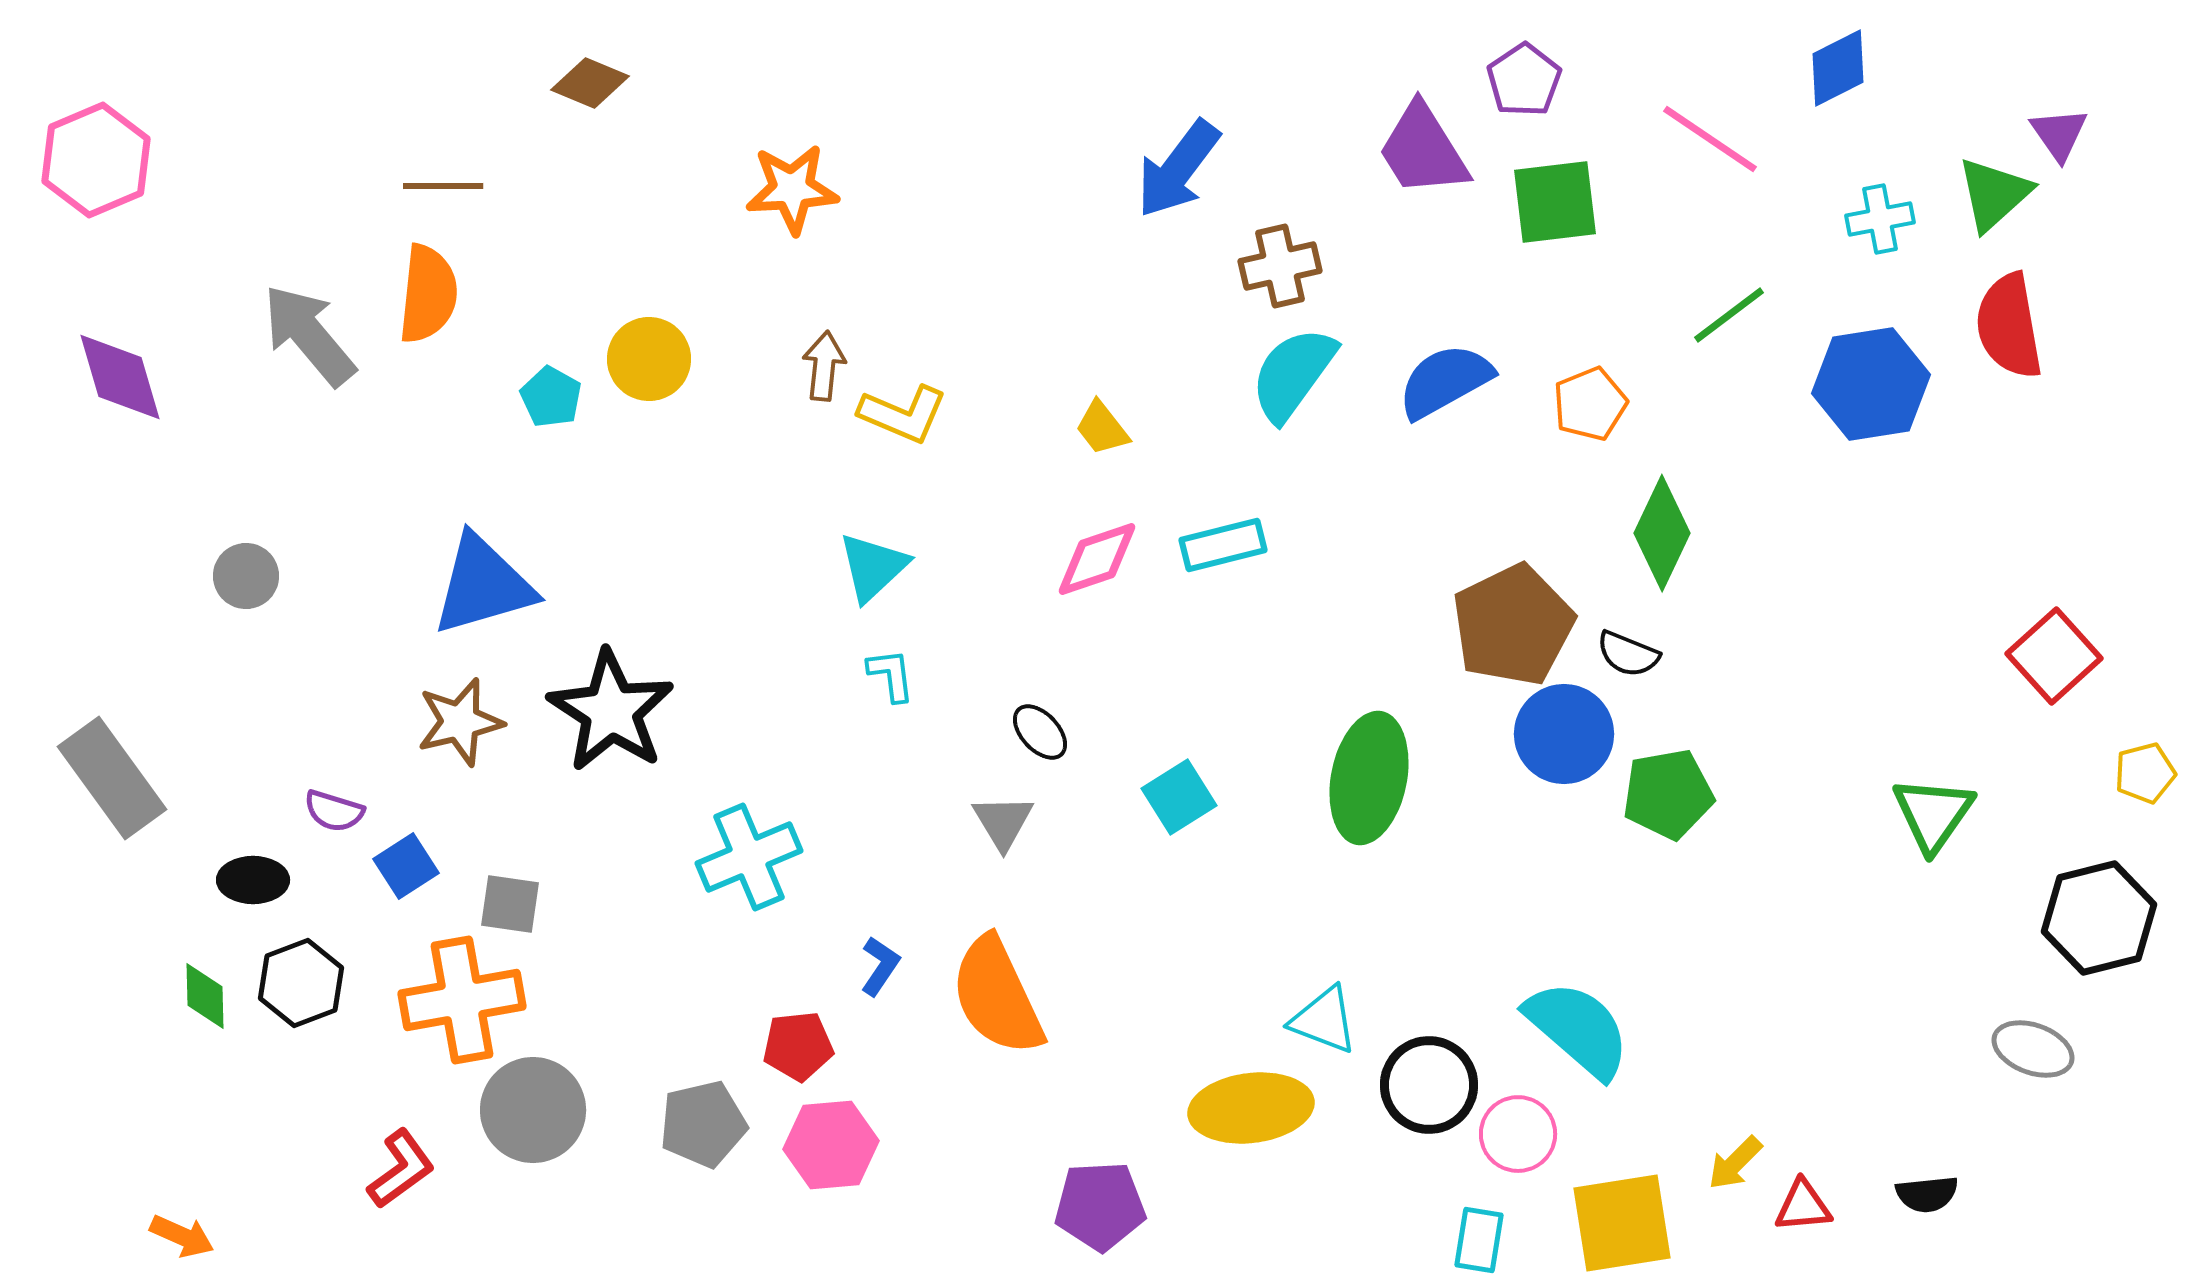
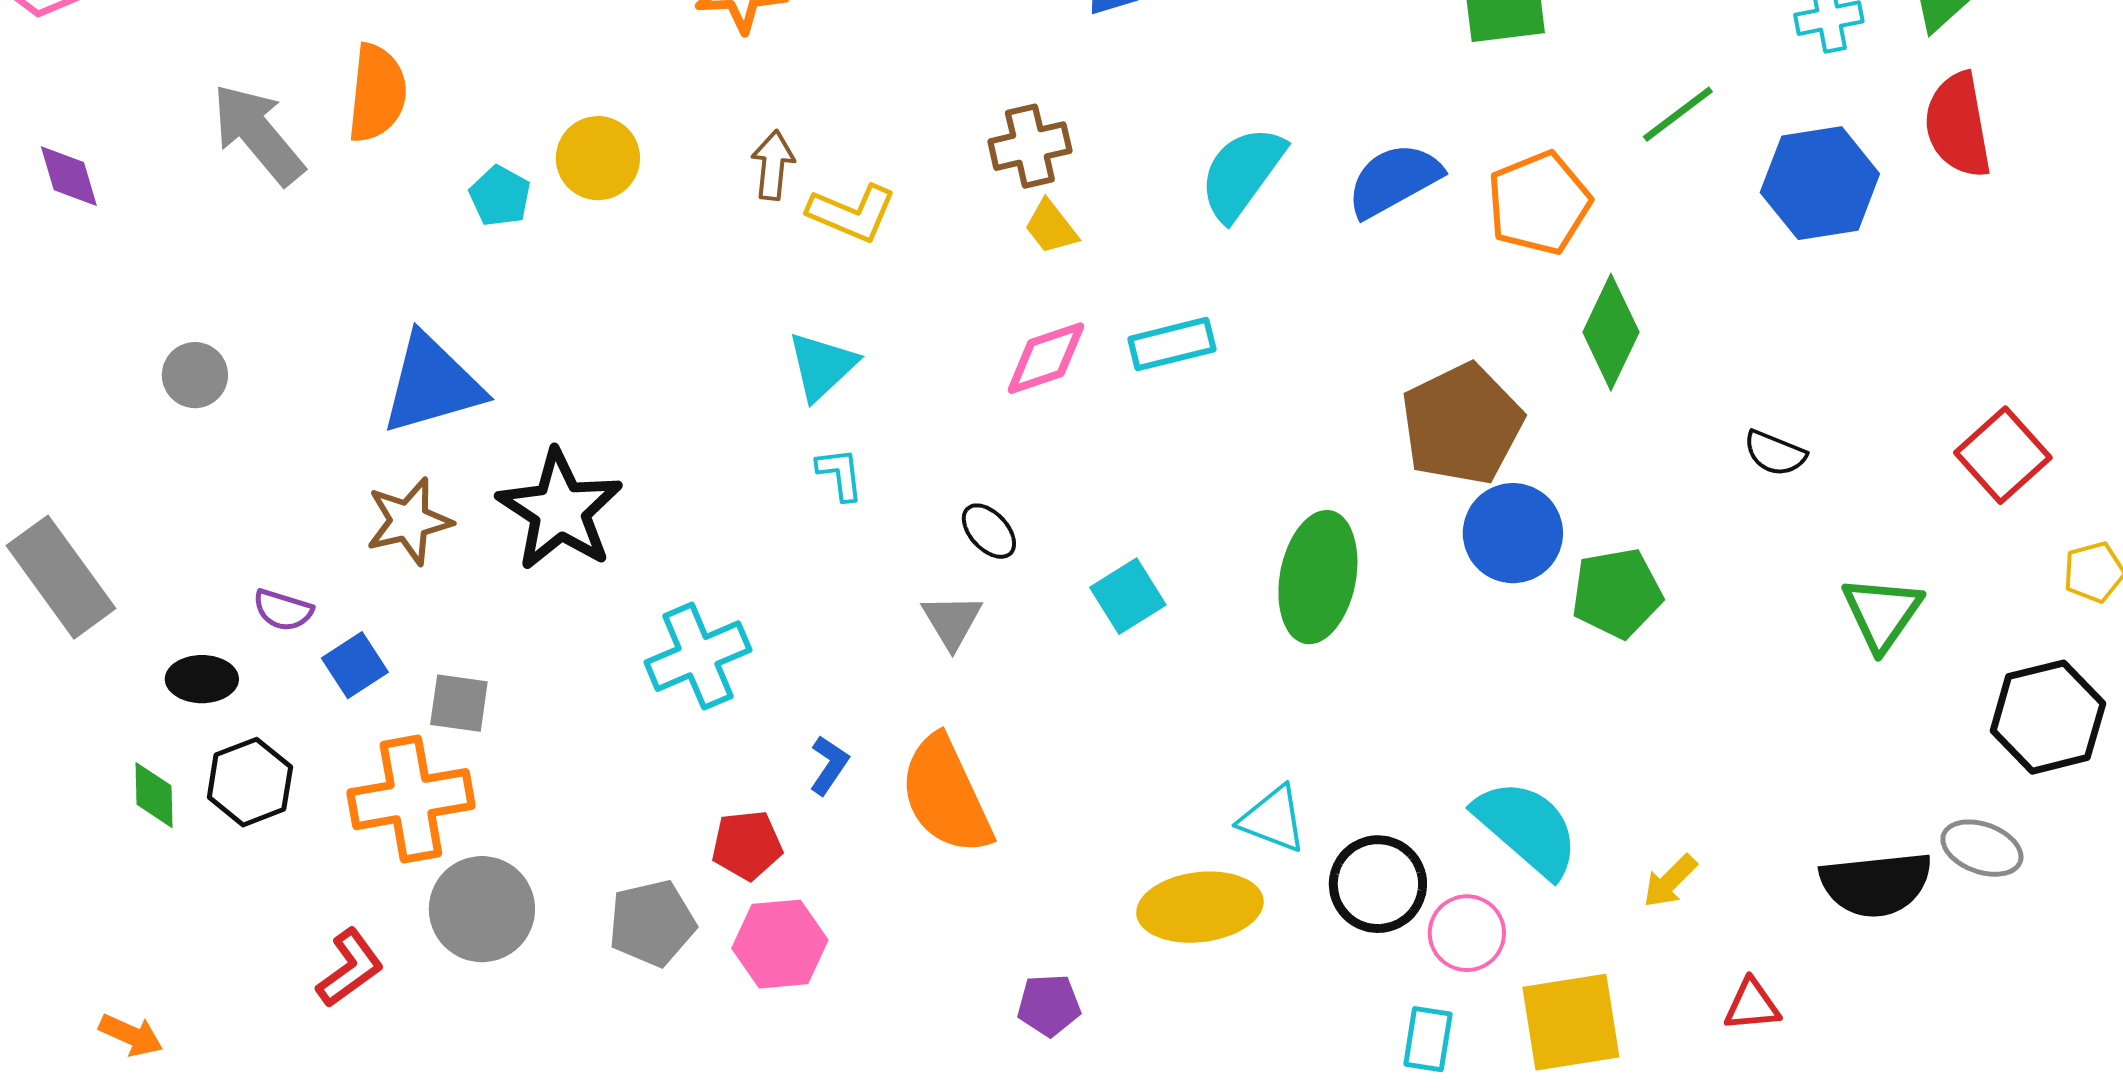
brown cross: (1280, 266) -> (1030, 146), moved
purple diamond: (120, 377) -> (69, 176), size x0.7
orange pentagon: (1590, 404) -> (1539, 203), size x1.4
black semicircle: (1628, 654) -> (1775, 453), moved
yellow arrow: (1735, 1163) -> (1670, 881), moved
black semicircle: (1927, 1194) -> (1876, 884), moved, size x1.8
purple pentagon: (1100, 1206) -> (1049, 1005), size x0.7

